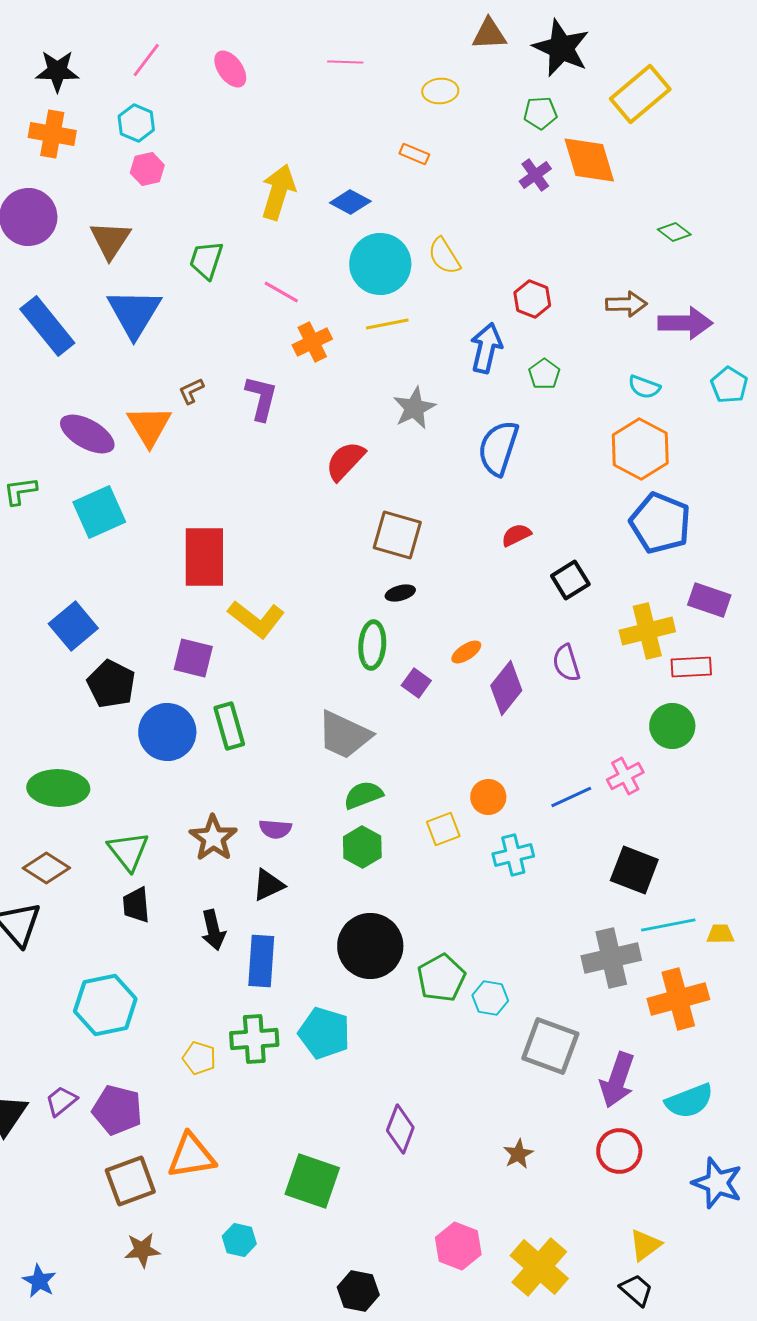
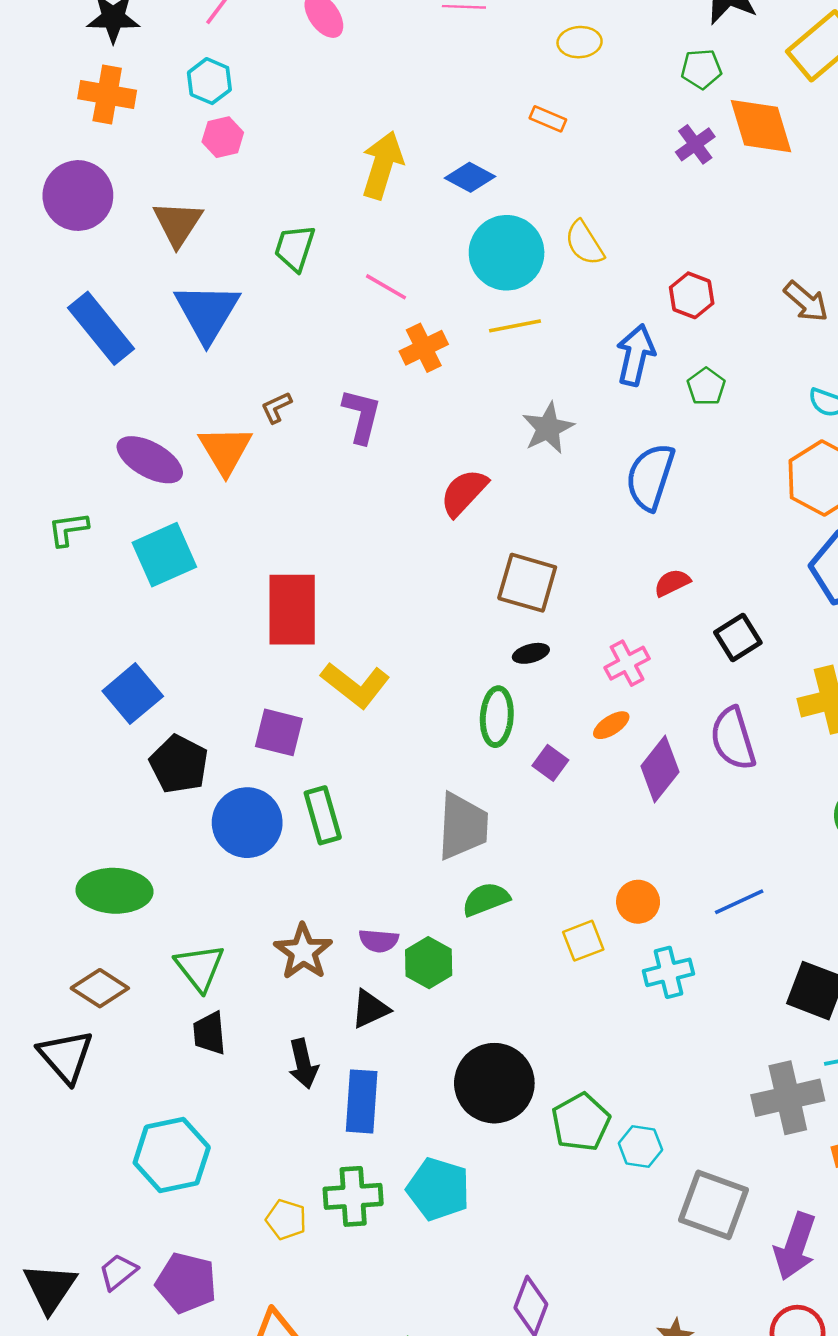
brown arrow: (626, 304) -> (806, 301), turned 42
purple semicircle: (566, 663) -> (733, 739), size x1.4
gray trapezoid: (344, 735) -> (463, 826), turned -112
pink cross: (625, 776) -> (627, 663), moved
green hexagon: (362, 847) -> (429, 963), moved

